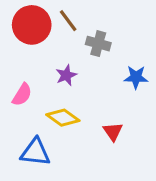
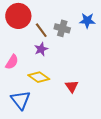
brown line: (68, 21) -> (41, 30), moved
blue star: (136, 77) -> (87, 21), moved
blue triangle: (35, 152) -> (21, 100), turned 45

